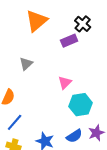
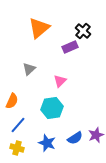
pink triangle: (65, 83) -> (60, 81), moved
cyan hexagon: (81, 105) -> (52, 108), moved

